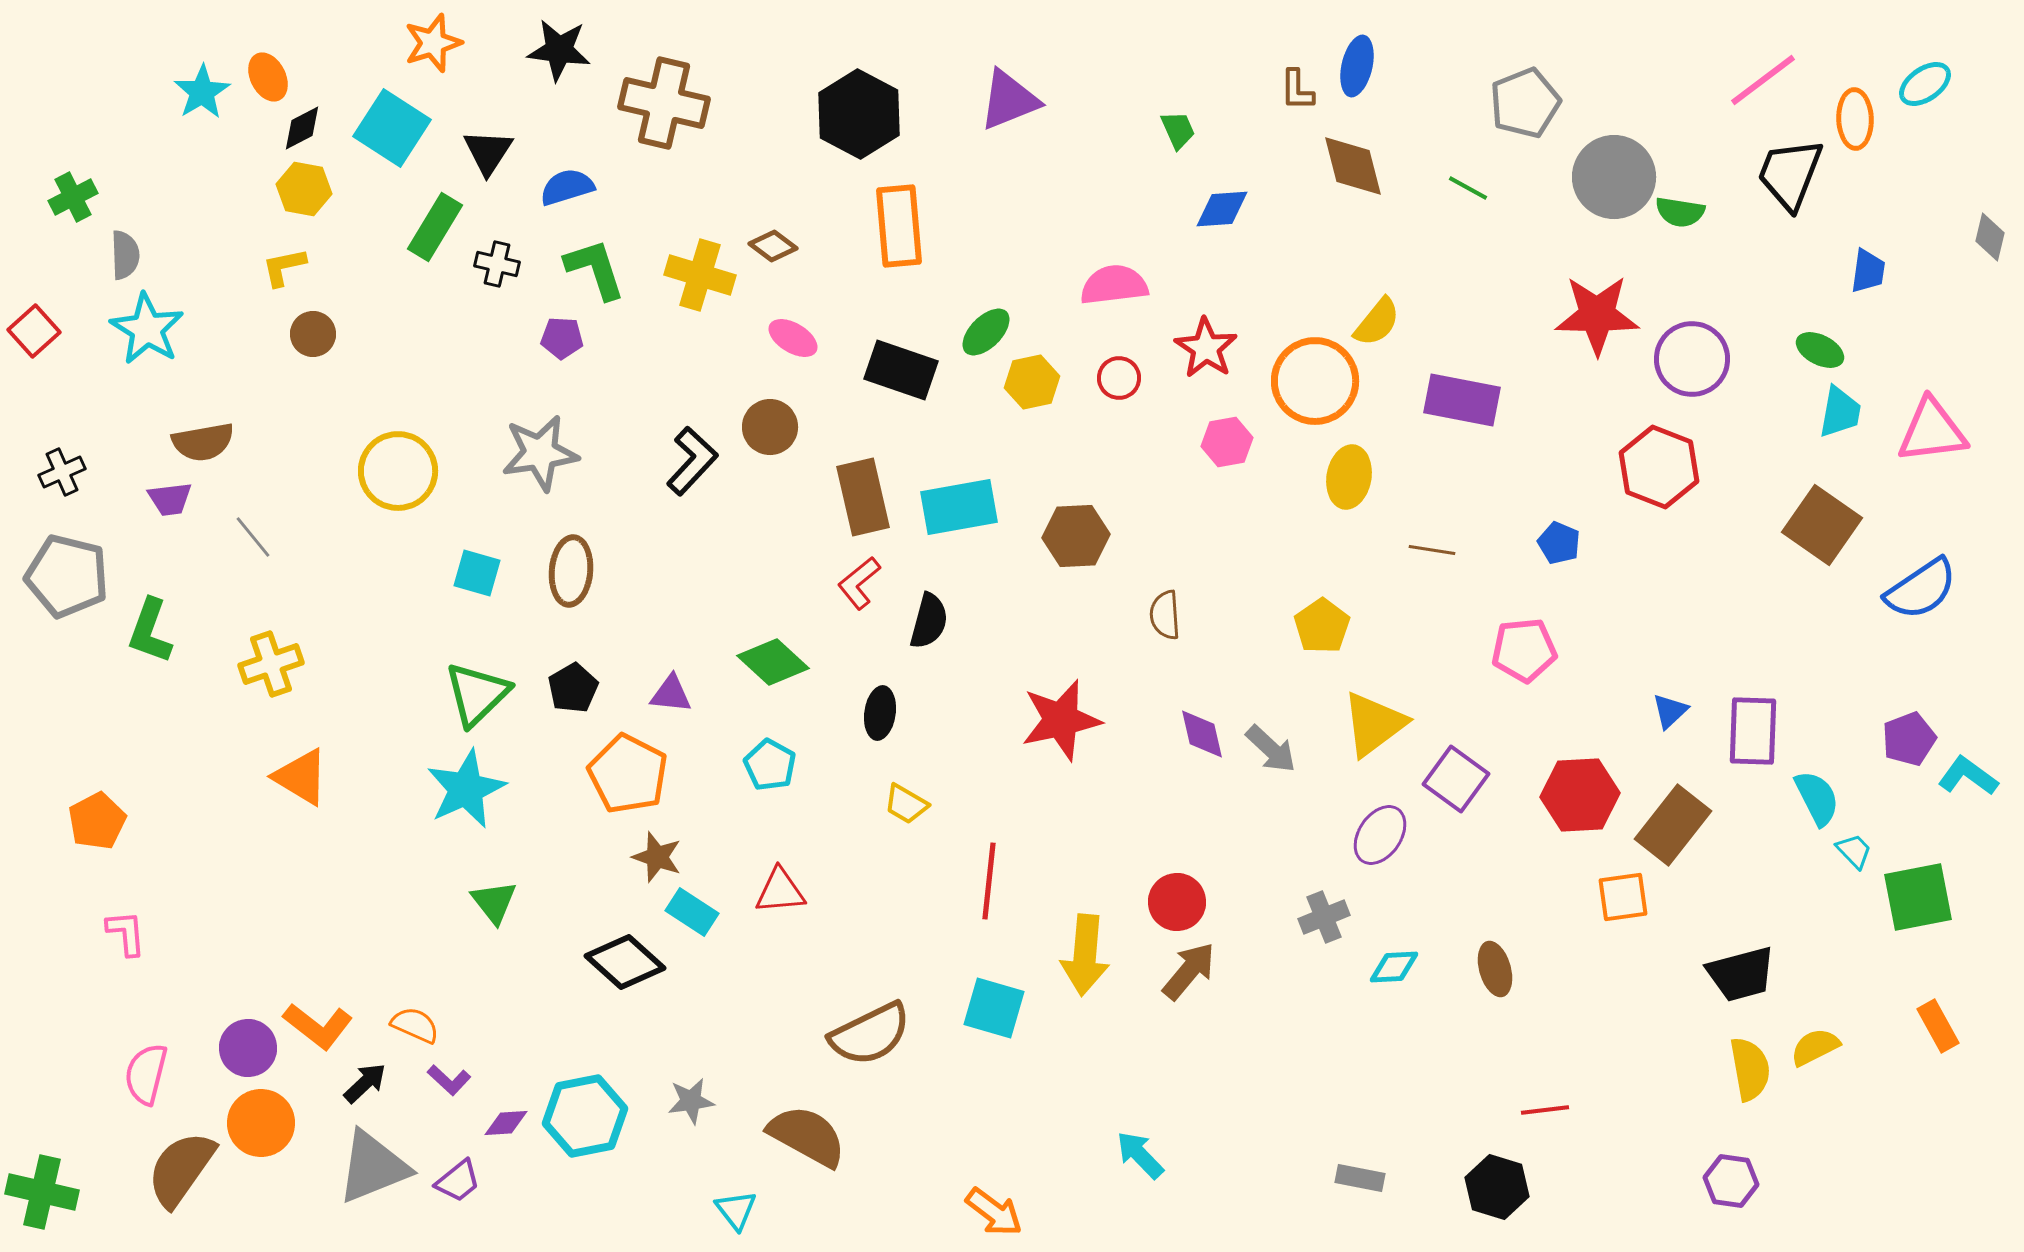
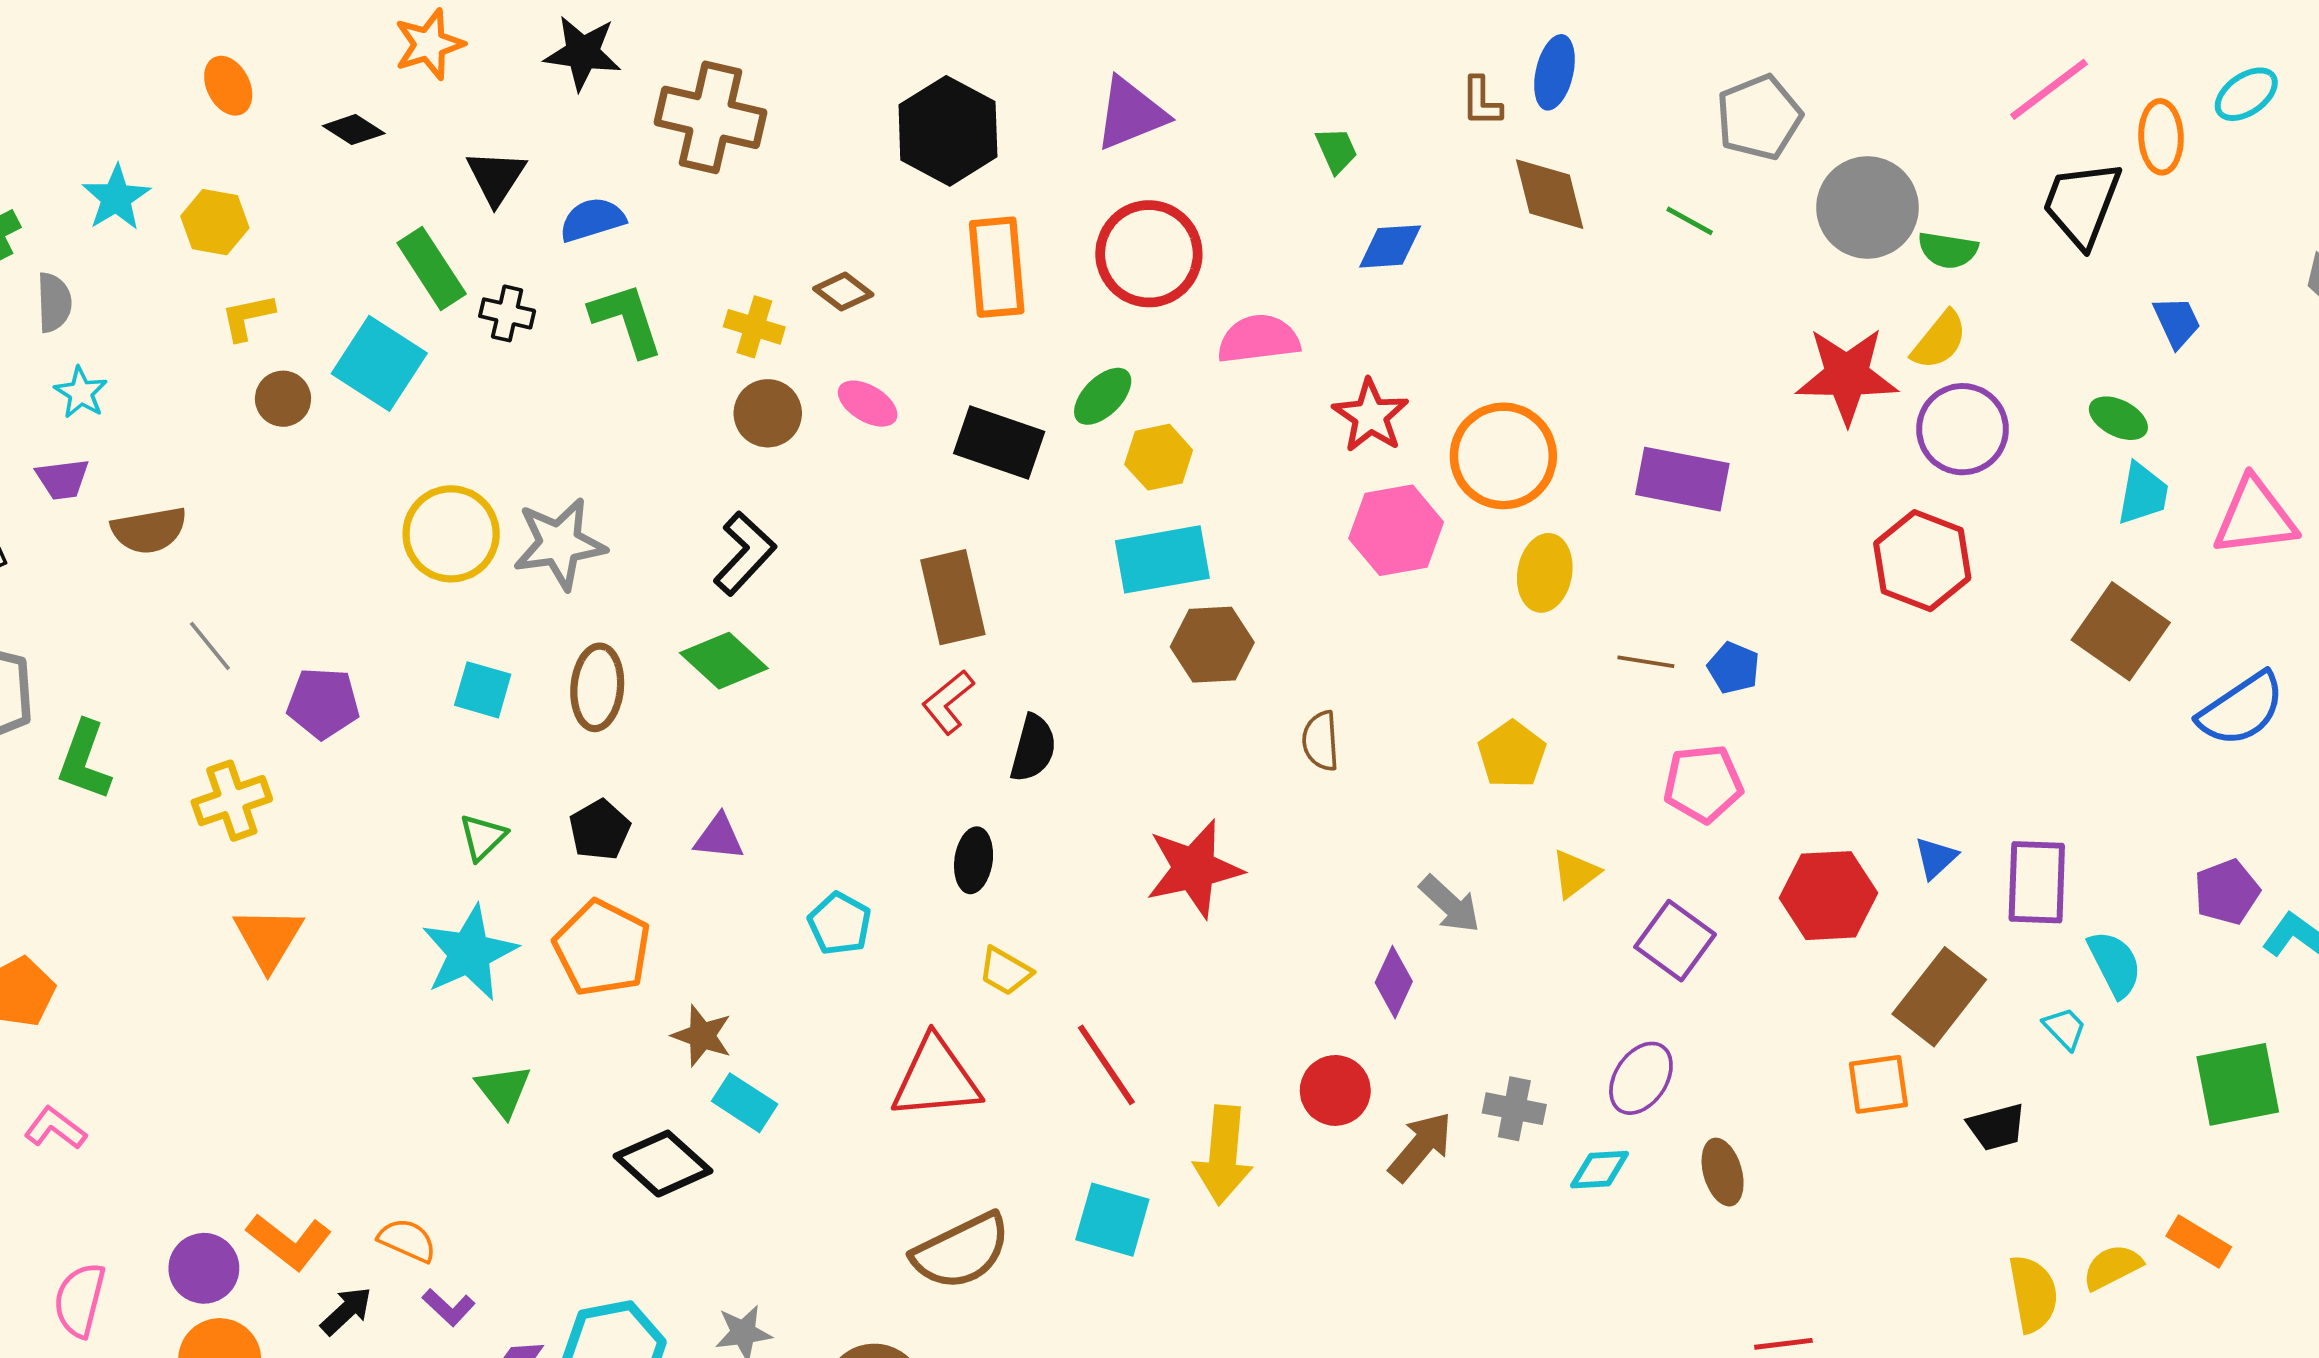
cyan star: (202, 92) -> (116, 198), moved
black diamond: (302, 128) -> (354, 130), moved, turned 60
cyan square: (392, 128) -> (379, 363), moved
yellow hexagon: (304, 189) -> (215, 222), moved
green rectangle: (435, 227) -> (432, 268), turned -64
blue trapezoid: (1868, 271) -> (2177, 322), turned -33
yellow cross: (700, 275) -> (754, 327), size x0.7
yellow semicircle: (1377, 322) -> (1939, 340), moved
cyan star: (147, 329) -> (81, 393), size x0.6
purple pentagon: (562, 338) -> (323, 703), moved, size x1.4
red circle: (1119, 378) -> (1149, 254), moved, size x2.0
brown circle: (770, 427) -> (768, 413), moved
pink hexagon: (1227, 442) -> (1396, 530), size x1.5
yellow circle: (398, 471) -> (451, 534), moved
purple trapezoid: (170, 499) -> (63, 479), moved
cyan rectangle: (959, 507) -> (1162, 559), moved
blue pentagon: (1559, 543) -> (1734, 668), moved
pink pentagon: (1524, 650) -> (1703, 784), moved
green diamond: (773, 662) -> (724, 661), moved
green triangle: (477, 694) -> (483, 837), size x0.6
yellow triangle: (1374, 724) -> (1575, 874), size x0.6
purple diamond: (1202, 734) -> (1394, 982), moved, turned 38
orange pentagon: (628, 774) -> (602, 948), moved
orange triangle: (301, 777) -> (268, 938), turned 30
red hexagon: (1580, 795) -> (1829, 896), moved
purple ellipse: (1380, 835) -> (1641, 1078), moved
cyan trapezoid: (1854, 851) -> (2065, 1028), moved
red line: (989, 881) -> (1106, 1065), turned -40
red triangle: (780, 891) -> (936, 1078), moved, size x1.5
gray cross: (1324, 917) -> (1514, 1109), turned 33
pink L-shape: (126, 933) -> (55, 1128), turned -48
brown arrow: (1189, 971) -> (1421, 1146), moved
black trapezoid: (1741, 974) -> (1997, 1127), moved, size x0.7
orange rectangle: (1938, 1026) -> (2199, 1241), moved, turned -30

